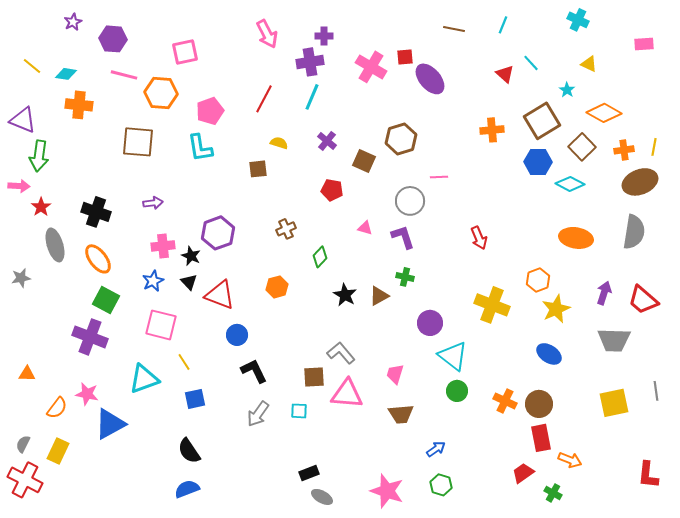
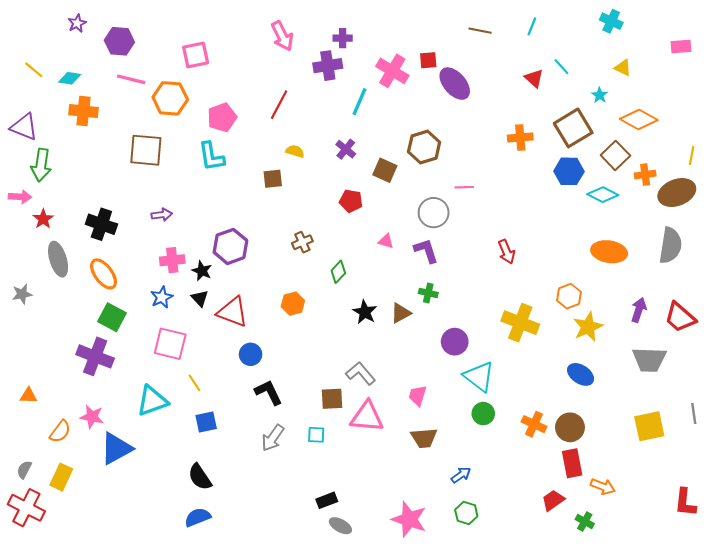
cyan line: (312, 97) -> (360, 102), moved
orange cross: (624, 150) -> (645, 175), moved

